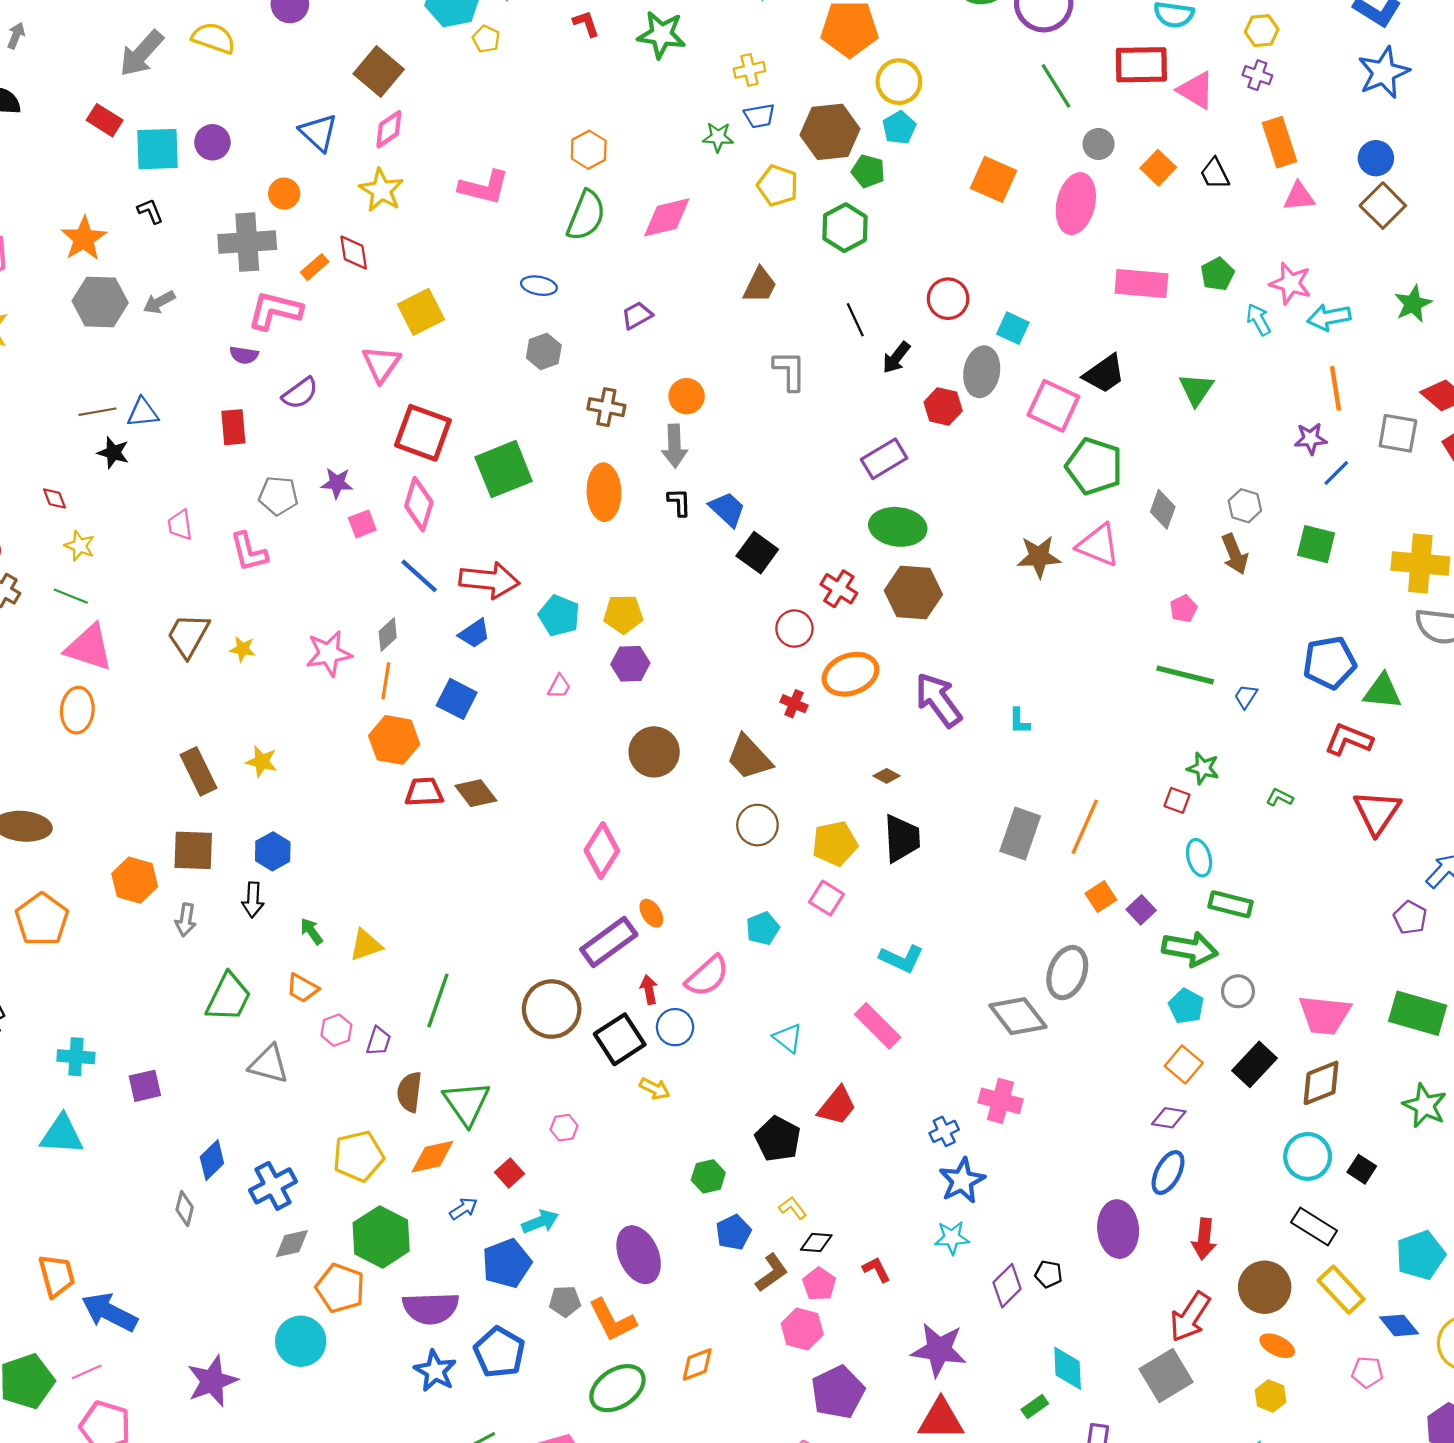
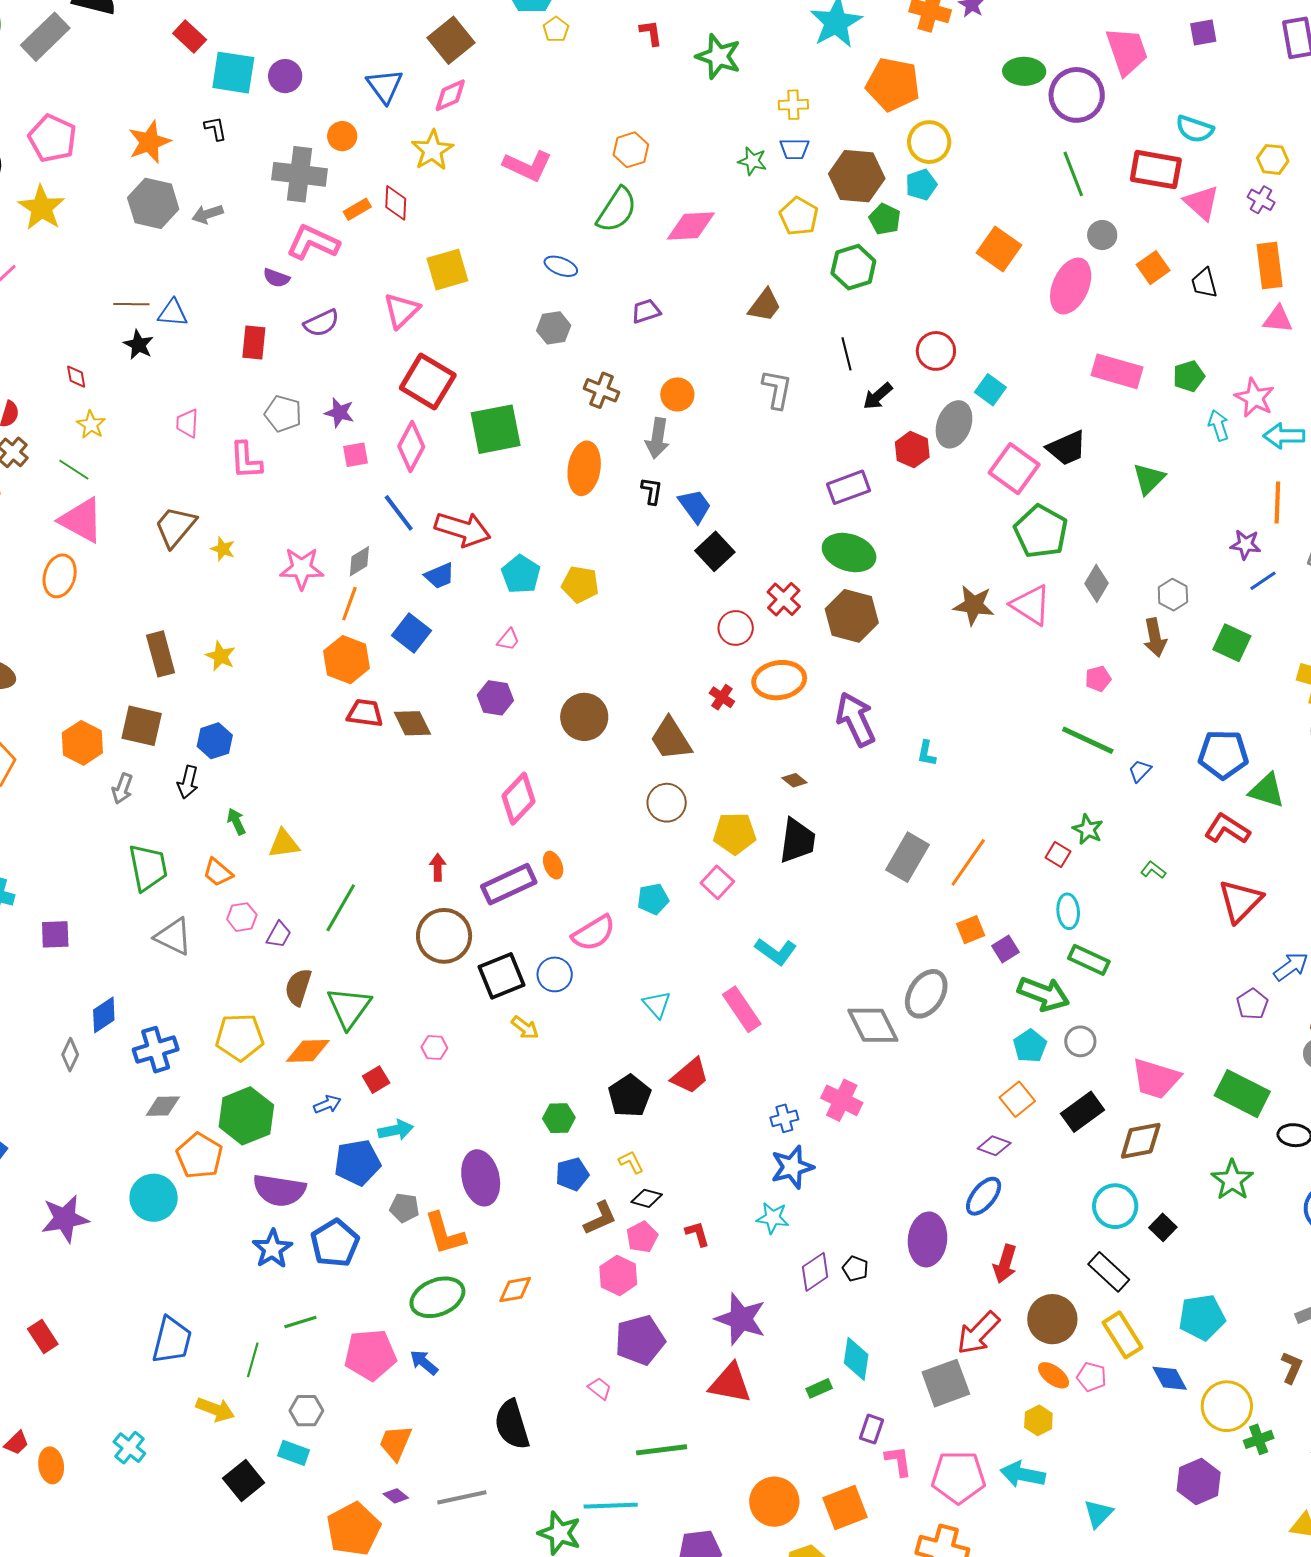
purple hexagon: (630, 664) -> (495, 698), moved
red arrow: (649, 990) -> (438, 867), moved
green trapezoid: (228, 997) -> (148, 868), turned -48
pink pentagon: (1367, 1372) -> (1092, 1377), moved

